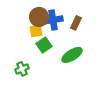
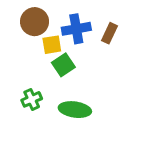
brown circle: (39, 17) -> (35, 22), moved
green ellipse: (72, 55) -> (75, 110), moved, turned 40

